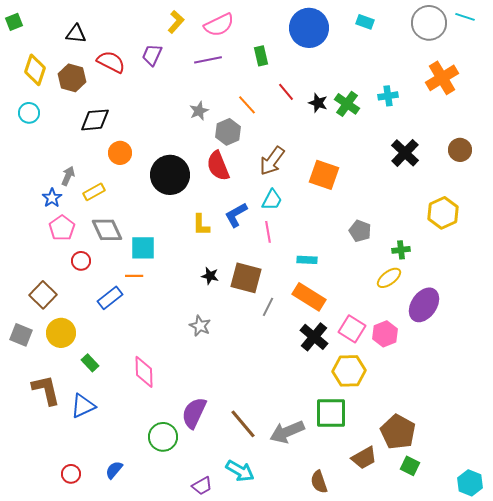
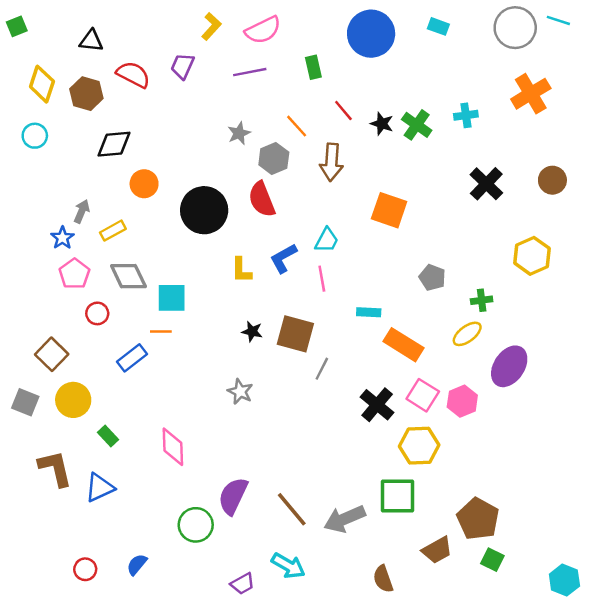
brown arrow: (272, 161) -> (331, 162), moved, turned -32
orange rectangle: (309, 297) -> (403, 345), moved

